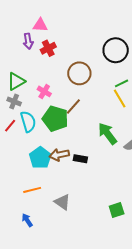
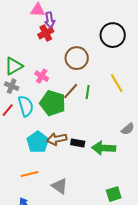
purple arrow: (28, 41) -> (50, 20), moved
green line: (122, 83) -> (88, 92), moved, turned -56
green arrow: (108, 134) -> (104, 148), moved, turned -50

